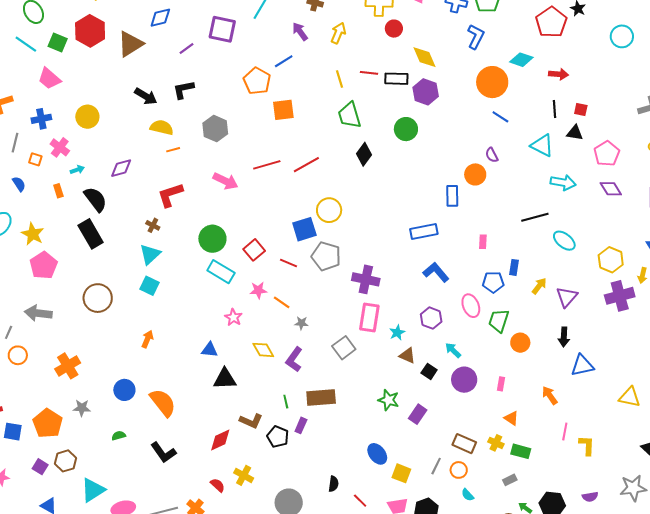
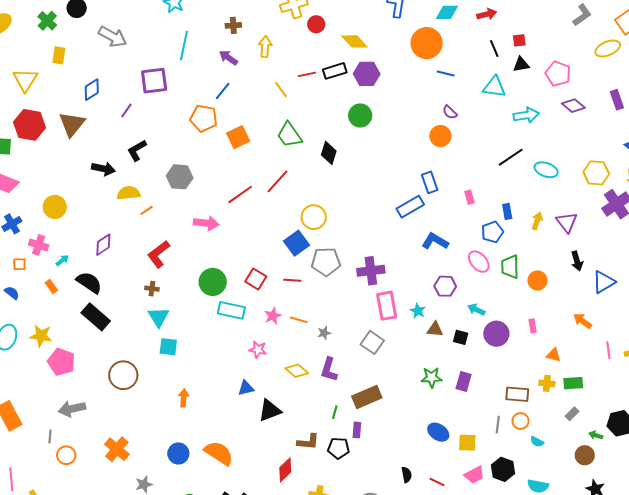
green trapezoid: (349, 115) -> (289, 135), moved
blue rectangle: (452, 196) -> (430, 182), moved
green line: (286, 402) -> (335, 412), turned 48

